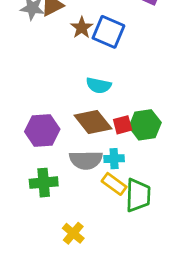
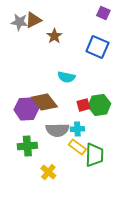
blue square: (108, 32) -> (97, 47), moved
brown diamond: (93, 122) -> (44, 102), moved
yellow cross: (73, 233) -> (48, 172), moved

